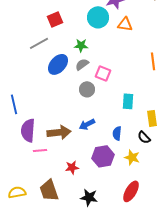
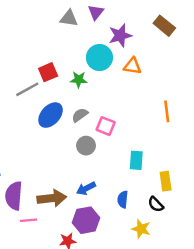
red square: (55, 19) -> (48, 72), moved
green star: (81, 45) -> (79, 80), moved
purple hexagon: (103, 156) -> (86, 220), moved

